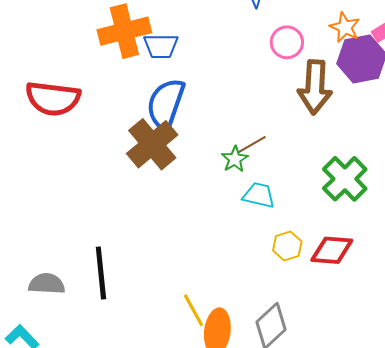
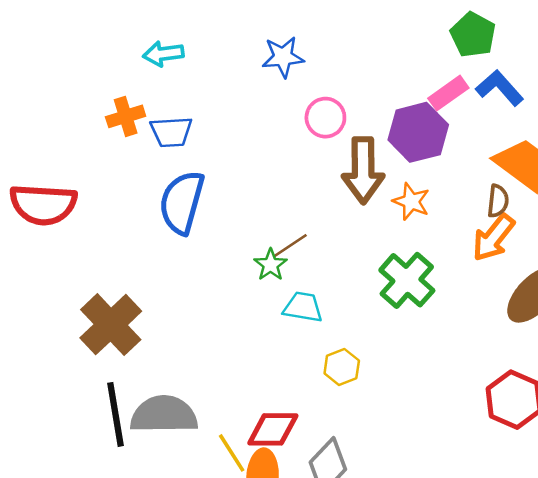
orange star: (345, 27) -> (411, 202), moved
orange cross: (124, 31) -> (126, 116), size x0.6
brown cross: (152, 144) -> (111, 325), moved
red diamond: (332, 250) -> (273, 429), moved
gray semicircle: (47, 284) -> (164, 415), moved, size x1.5

